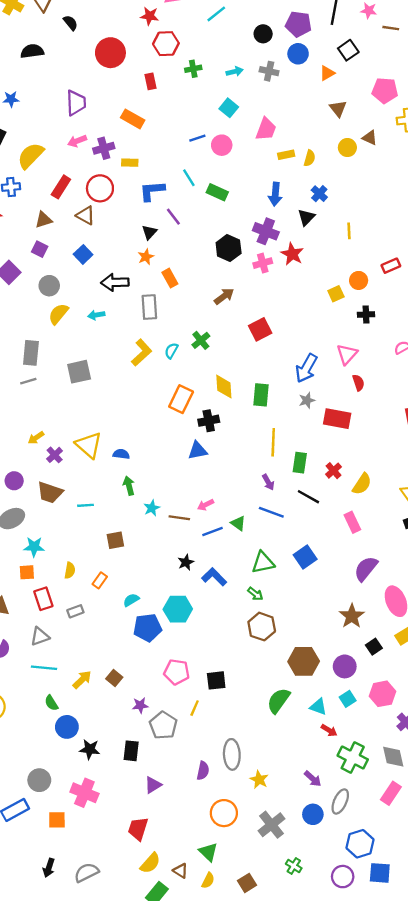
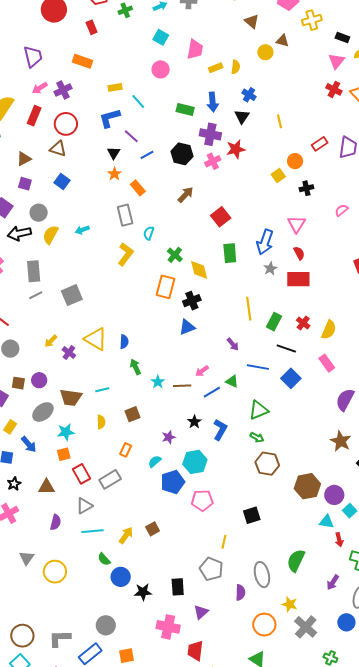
blue line: (197, 138) -> (147, 155), moved
yellow rectangle: (130, 163) -> (115, 87), moved
red rectangle: (61, 187) -> (34, 116), moved
green rectangle: (217, 192) -> (185, 109), moved
red star: (292, 254) -> (236, 149), turned -30
black arrow: (115, 282) -> (19, 233), moved
green cross: (201, 340) -> (175, 255), moved
cyan semicircle: (171, 351) -> (149, 233), moved
gray square: (79, 372) -> (72, 295), moved
red semicircle: (358, 383) -> (299, 253), moved
green rectangle: (261, 395) -> (230, 253), moved
blue semicircle: (121, 454) -> (124, 342), turned 96
green rectangle: (300, 463) -> (274, 322), turned 30
purple arrow: (268, 482) -> (233, 344), moved
brown trapezoid: (50, 492) -> (71, 398), moved
blue square: (305, 557) -> (291, 378), moved
yellow semicircle: (70, 570) -> (101, 422), moved
blue L-shape: (214, 577) -> (220, 430), turned 85
gray rectangle: (75, 611) -> (110, 479), size x1.5
purple circle: (345, 666) -> (334, 495), moved
pink pentagon: (177, 672) -> (202, 500), moved
brown square: (114, 678) -> (153, 529), turned 32
black square: (216, 680) -> (252, 515), moved
green semicircle: (278, 701) -> (296, 561), moved
purple star: (140, 705) -> (169, 437), moved
gray pentagon: (163, 725) -> (211, 569), moved
red arrow: (329, 730) -> (339, 540), turned 56
purple arrow: (313, 779) -> (333, 582), turned 91
yellow star: (259, 780) -> (290, 604), moved
pink cross: (84, 793) -> (168, 627), moved
blue circle: (313, 814) -> (346, 622), moved

